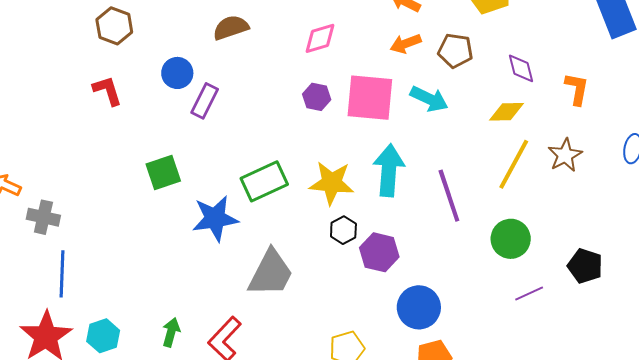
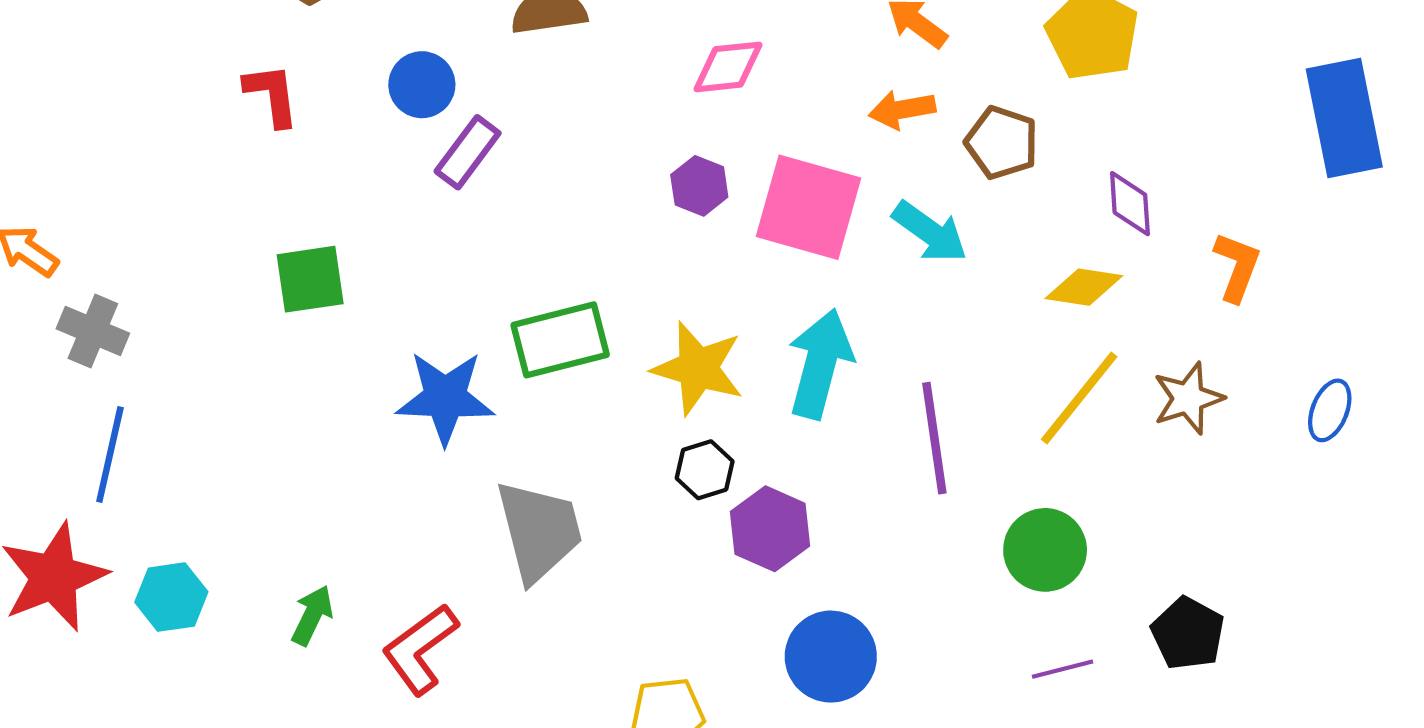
green square: (163, 172) -> (310, 279), moved
gray trapezoid: (271, 273) -> (539, 531), turned -52

